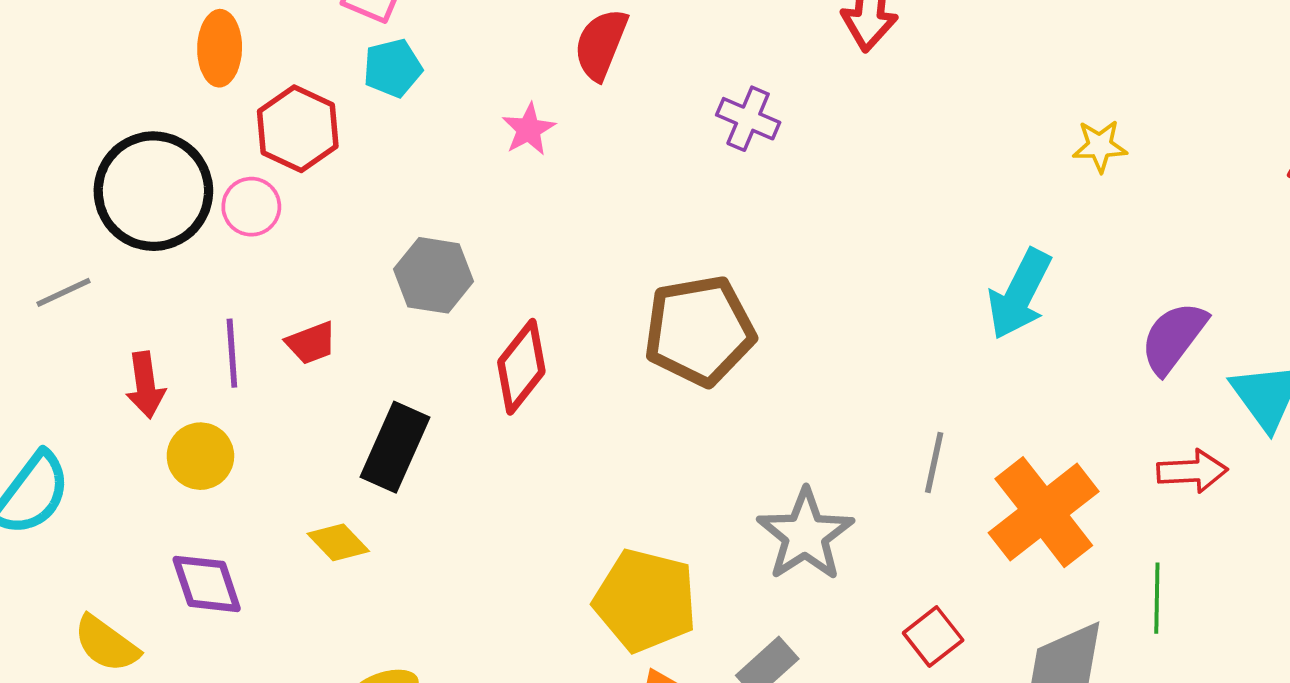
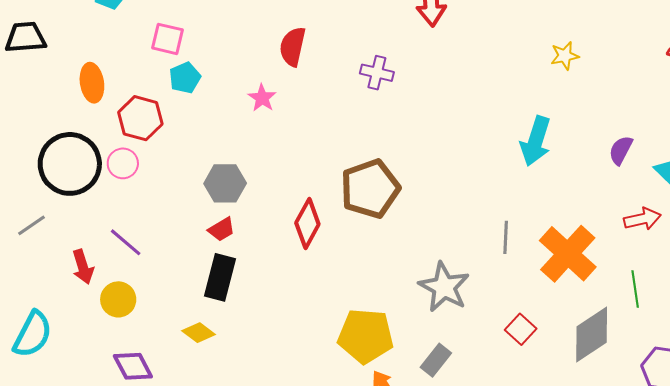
purple semicircle: (1174, 338) -> (621, 150), size x0.7
red trapezoid: (311, 343) -> (221, 229), moved
purple line: (232, 353) -> (126, 242), turned -36
red diamond: (521, 367) -> (307, 223), moved

